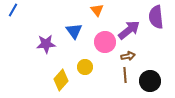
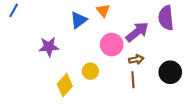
blue triangle: (74, 31) -> (79, 20), moved, turned 30
black circle: (150, 81) -> (170, 72), moved

